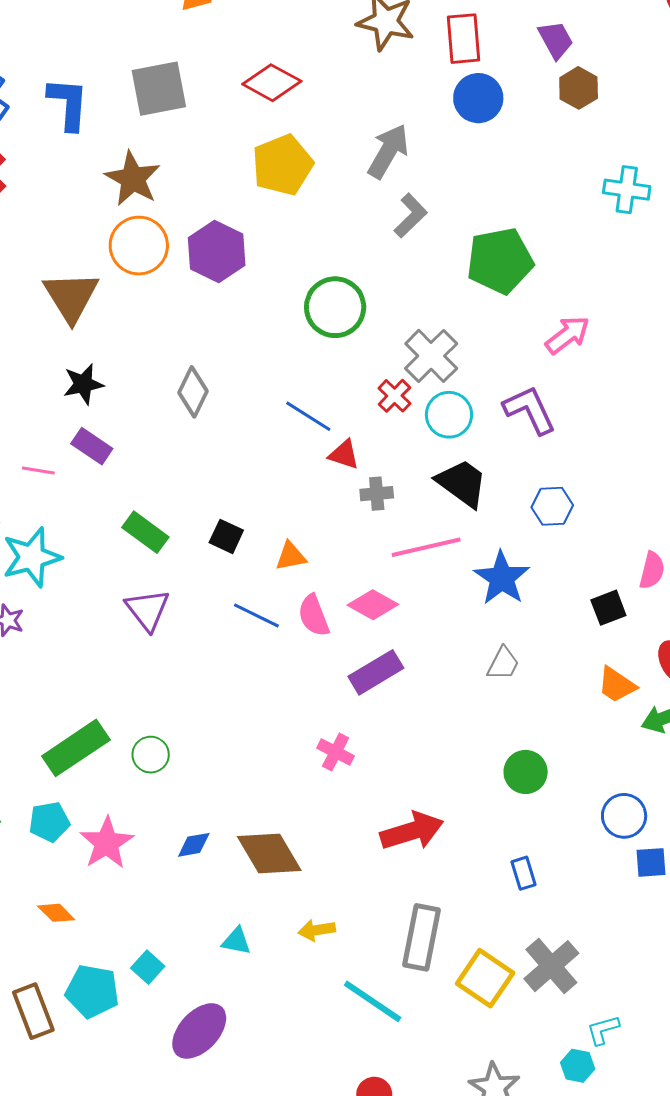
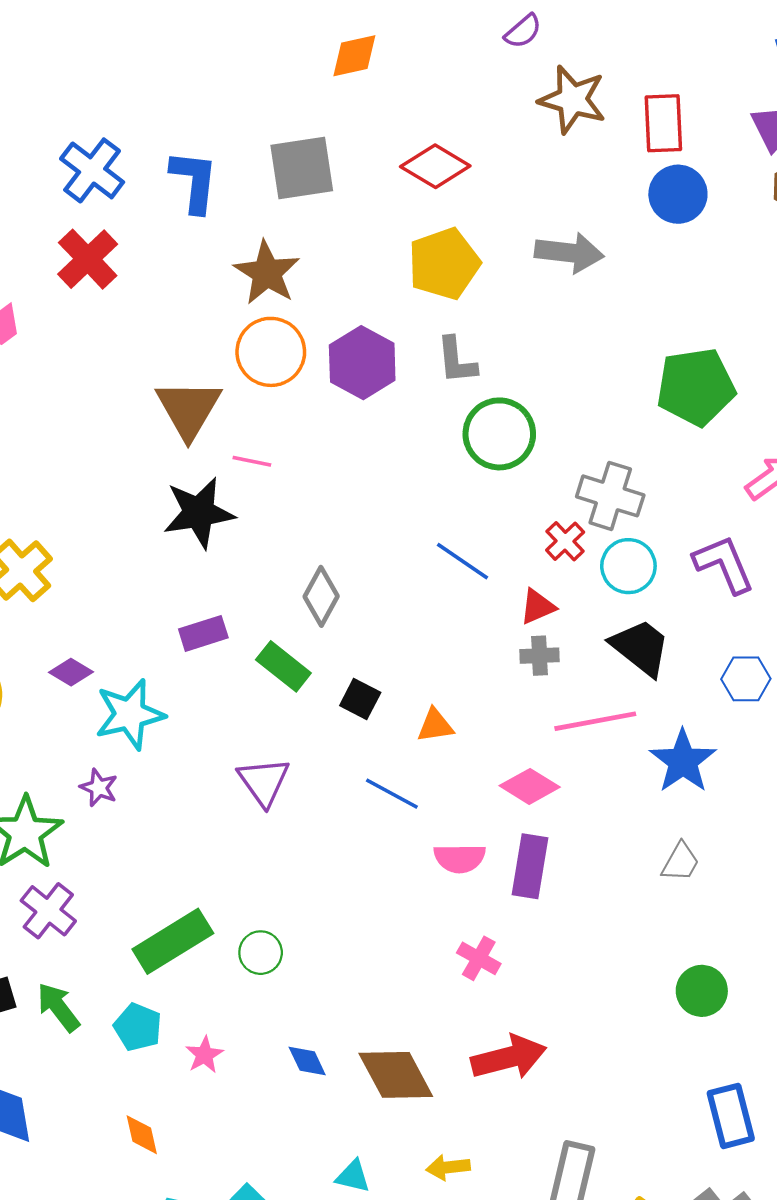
gray arrow: (388, 151) -> (569, 253), turned 64
gray L-shape: (411, 216) -> (456, 361), moved, turned 126
gray cross: (431, 356) -> (610, 496), turned -30
black star: (83, 384) -> (199, 513), size x1.5
gray diamond: (193, 392) -> (321, 596), moved
purple rectangle: (92, 446) -> (203, 633), moved, turned -54
red triangle: (344, 455) -> (538, 607), moved, turned -44
pink line: (38, 470) -> (252, 461), moved
green rectangle: (145, 532) -> (283, 666), moved
pink semicircle: (314, 616) -> (460, 858), moved, turned -72
purple rectangle: (376, 672) -> (530, 866), turned -52
cyan pentagon: (49, 822) -> (138, 1027), turned 30
red arrow: (412, 831) -> (509, 1057), moved
pink star: (107, 843) -> (204, 1055), size x0.6
blue diamond: (194, 845) -> (307, 1061), turned 72
blue rectangle: (524, 873) -> (731, 1116), moved, size x1.6
orange diamond: (56, 913) -> (142, 1135), turned 30

